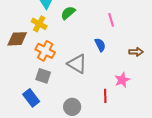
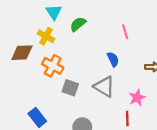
gray triangle: (77, 64) -> (104, 87), moved
gray square: (43, 76) -> (70, 88), moved
red line: (105, 96) -> (127, 118), moved

